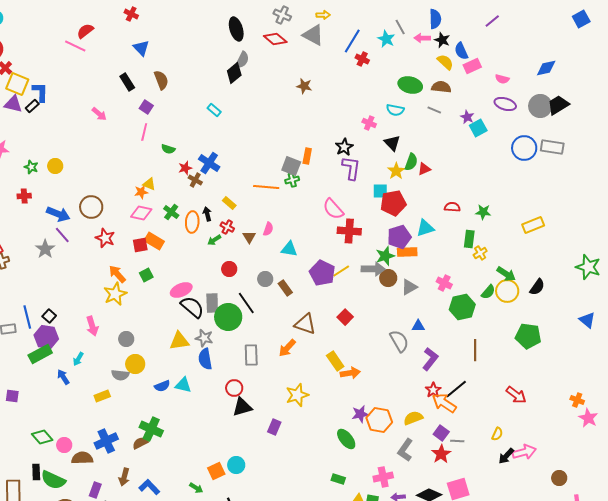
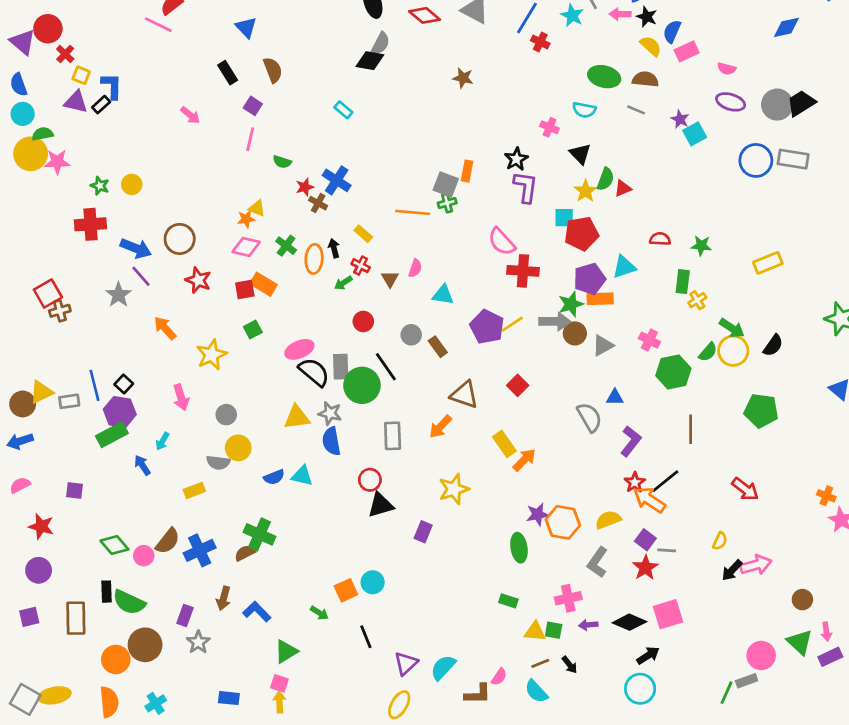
blue semicircle: (461, 51) -> (672, 31), turned 48
blue diamond: (546, 68) -> (786, 27), moved
black diamond: (234, 73) -> (370, 61), turned 50
yellow square: (17, 84) -> (81, 75), size x0.6
red cross: (24, 196) -> (90, 224), size x1.6
orange arrow: (117, 274) -> (165, 328), moved
orange arrow: (350, 373) -> (524, 460), turned -36
green ellipse: (346, 439) -> (519, 548), turned 30
brown semicircle: (82, 458) -> (168, 541), moved, turned 130

